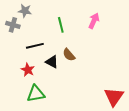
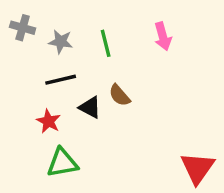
gray star: (25, 11) -> (61, 42), moved
pink arrow: (94, 21) -> (163, 36), turned 140
gray cross: (13, 25) -> (23, 28), moved

